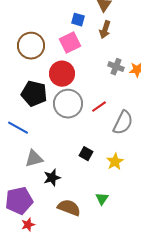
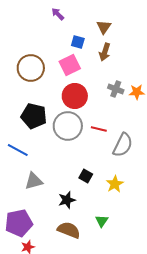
red circle: (62, 74) -> (75, 96), moved
red line: (99, 107) -> (99, 129), turned 49
black star: (52, 178) -> (67, 200), moved

